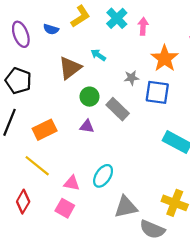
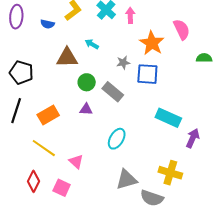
purple ellipse: (21, 34) -> (16, 17), moved, turned 30
brown triangle: (70, 68) -> (67, 58), turned 40
cyan ellipse: (103, 176) -> (117, 139), moved
pink triangle: (72, 183) -> (76, 161), turned 35
pink square: (65, 208) -> (62, 188), moved

